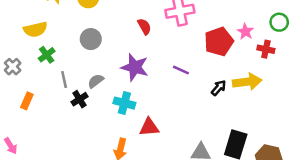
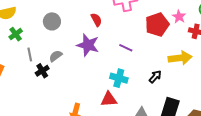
red semicircle: (144, 27) -> (96, 20), moved
black arrow: (219, 88) -> (155, 77), moved
cyan cross: (124, 103) -> (119, 78), moved
red triangle: (149, 127) -> (109, 99), moved

